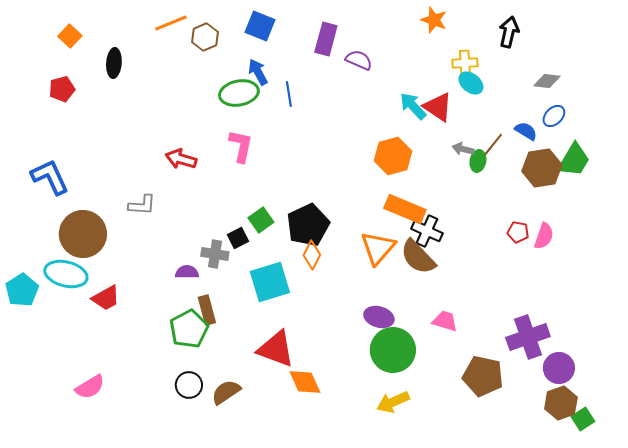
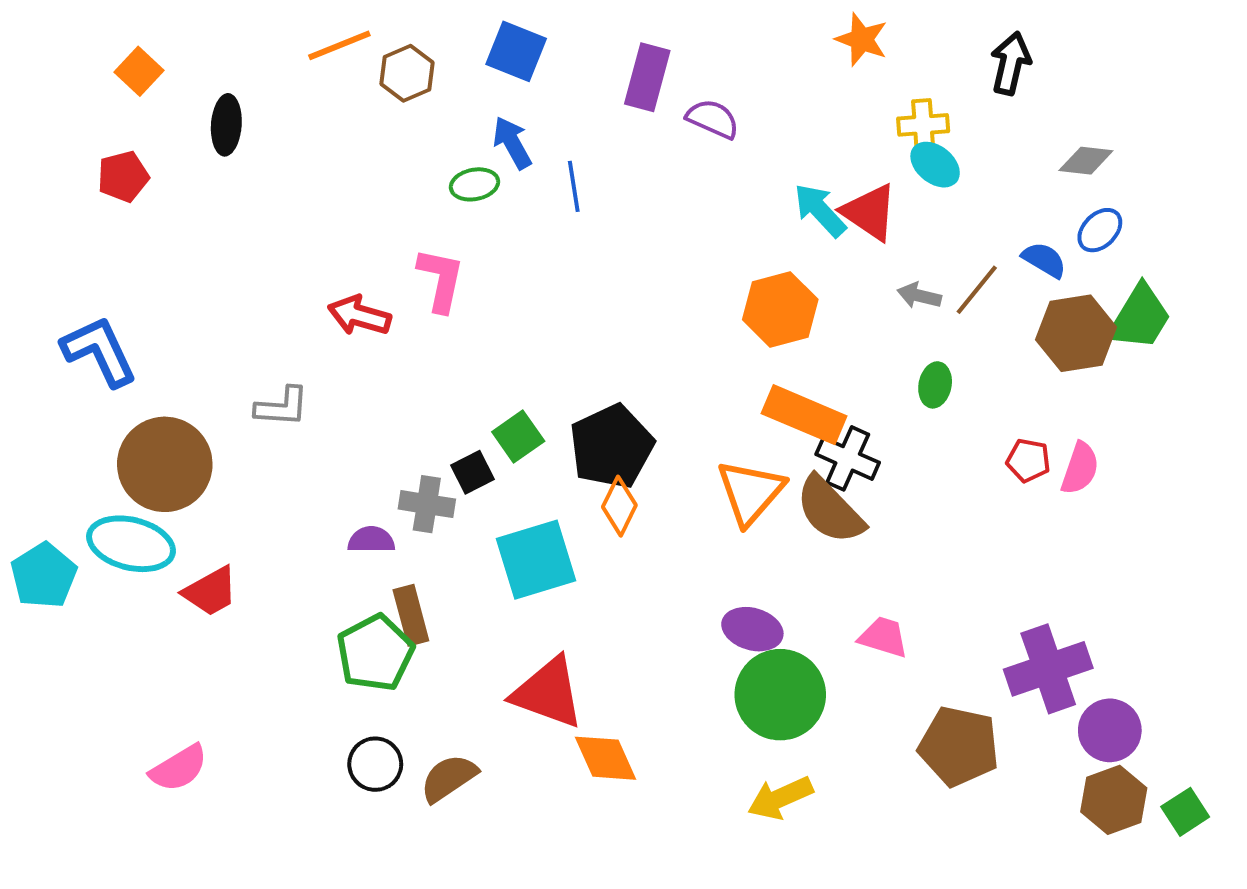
green ellipse: (239, 93) -> (474, 184), size x0.6
pink L-shape: (241, 146) -> (441, 280), moved
green ellipse: (478, 161) -> (935, 385), moved
green square: (583, 419) -> (1185, 812), moved

